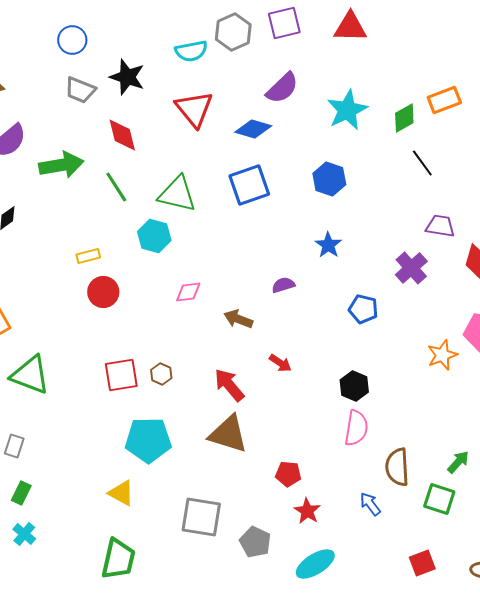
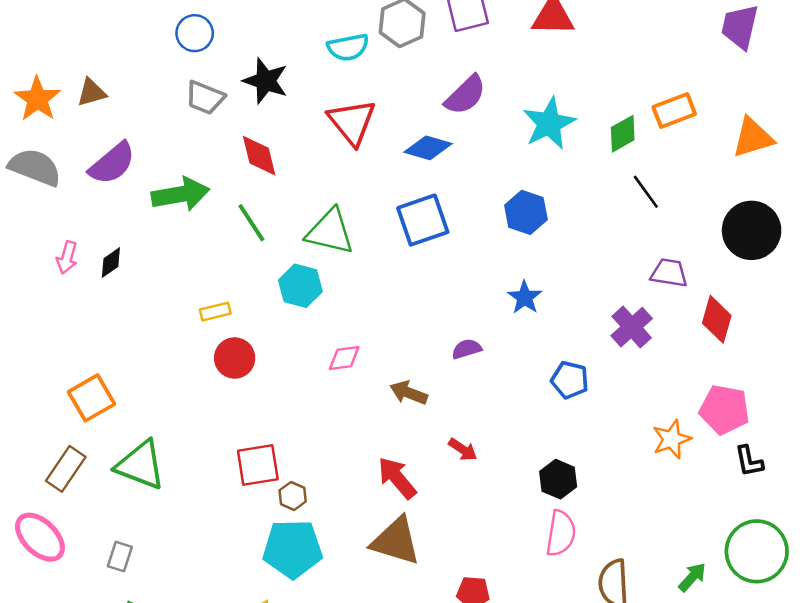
brown hexagon: (161, 374) -> (293, 496), moved

